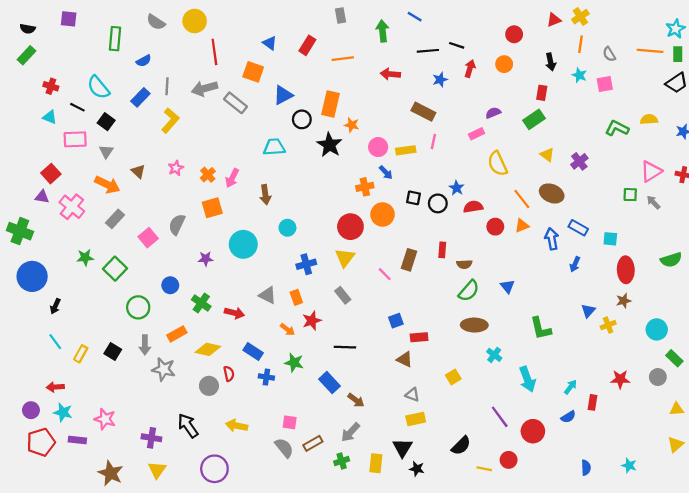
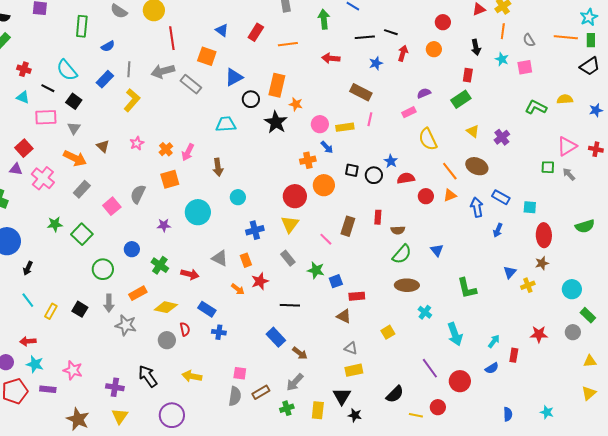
green star: (294, 363) -> (316, 270), moved
gray semicircle: (284, 448) -> (235, 396), turned 48

